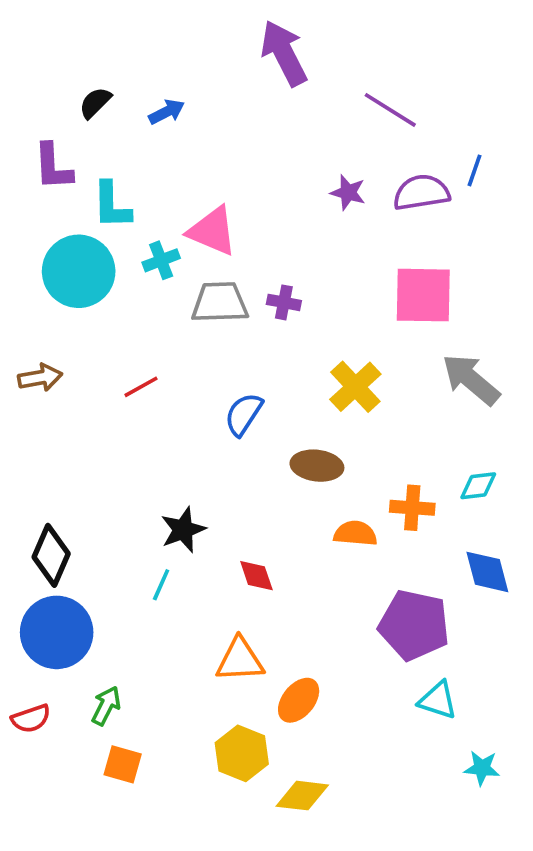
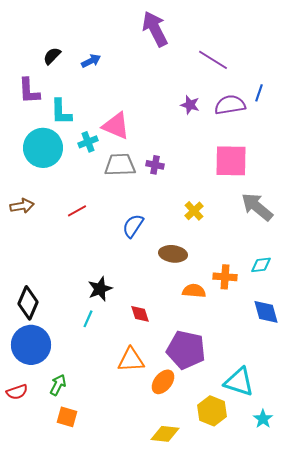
yellow cross: (355, 387) -> (194, 211), size x0.7
purple pentagon: (414, 625) -> (186, 350), moved
cyan triangle: (438, 700) -> (239, 382), size x1.4
yellow hexagon: (242, 753) -> (212, 411), moved
cyan star: (482, 768) -> (263, 419), turned 30

